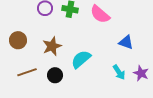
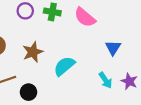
blue triangle: (126, 42) -> (113, 48), turned 42
black circle: (55, 75) -> (28, 92), moved

